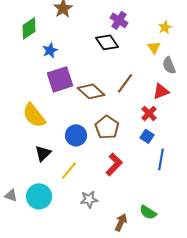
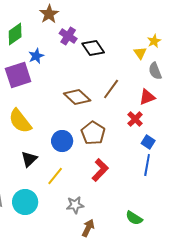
purple cross: (119, 20) -> (68, 36), moved
yellow star: (165, 27) -> (154, 41), moved
purple square: (60, 79) -> (18, 75), moved
blue square: (147, 136) -> (148, 142), moved
brown arrow: (121, 222) -> (88, 228), moved

